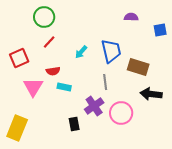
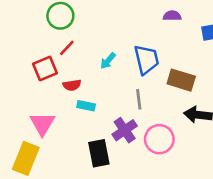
red square: (19, 58) -> (45, 68), moved
pink triangle: (33, 87) -> (42, 124), moved
black rectangle: (74, 124) -> (99, 153), size x1.5

